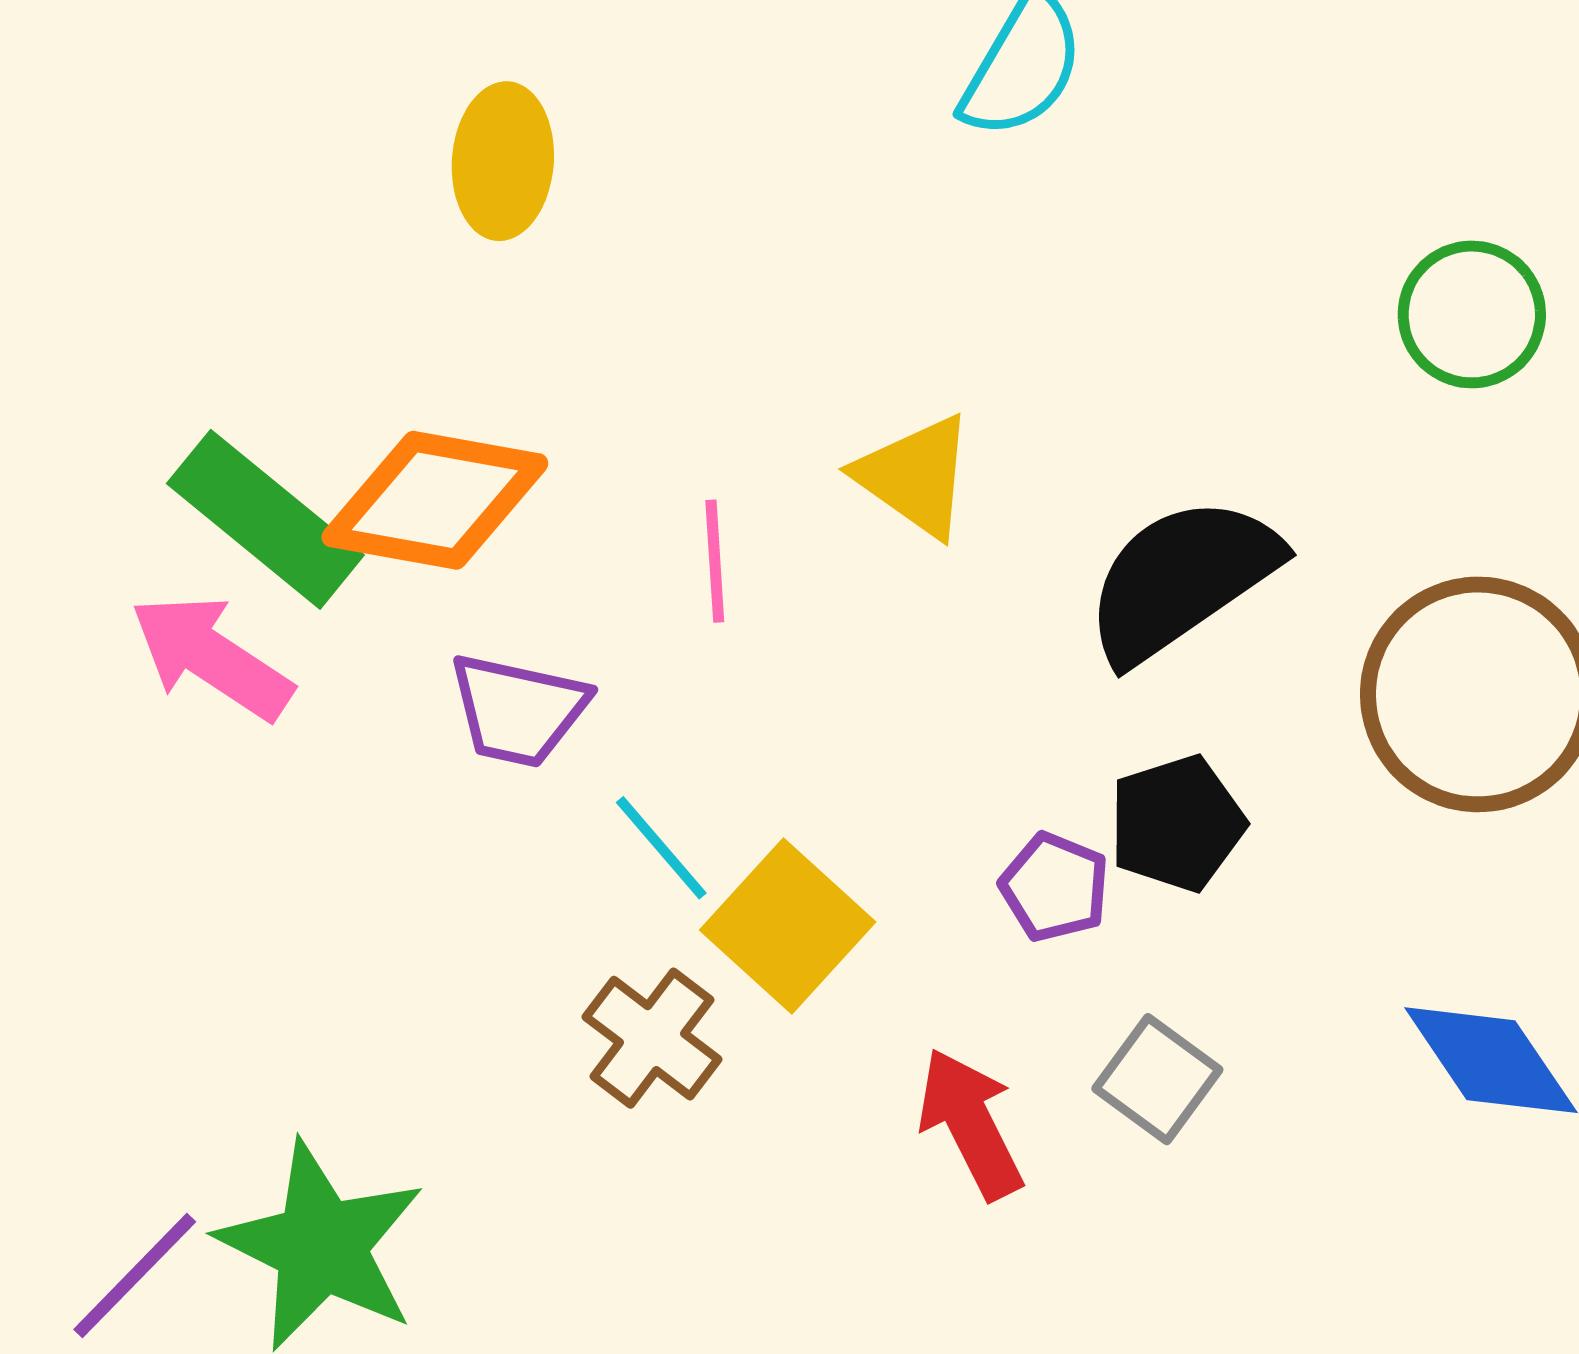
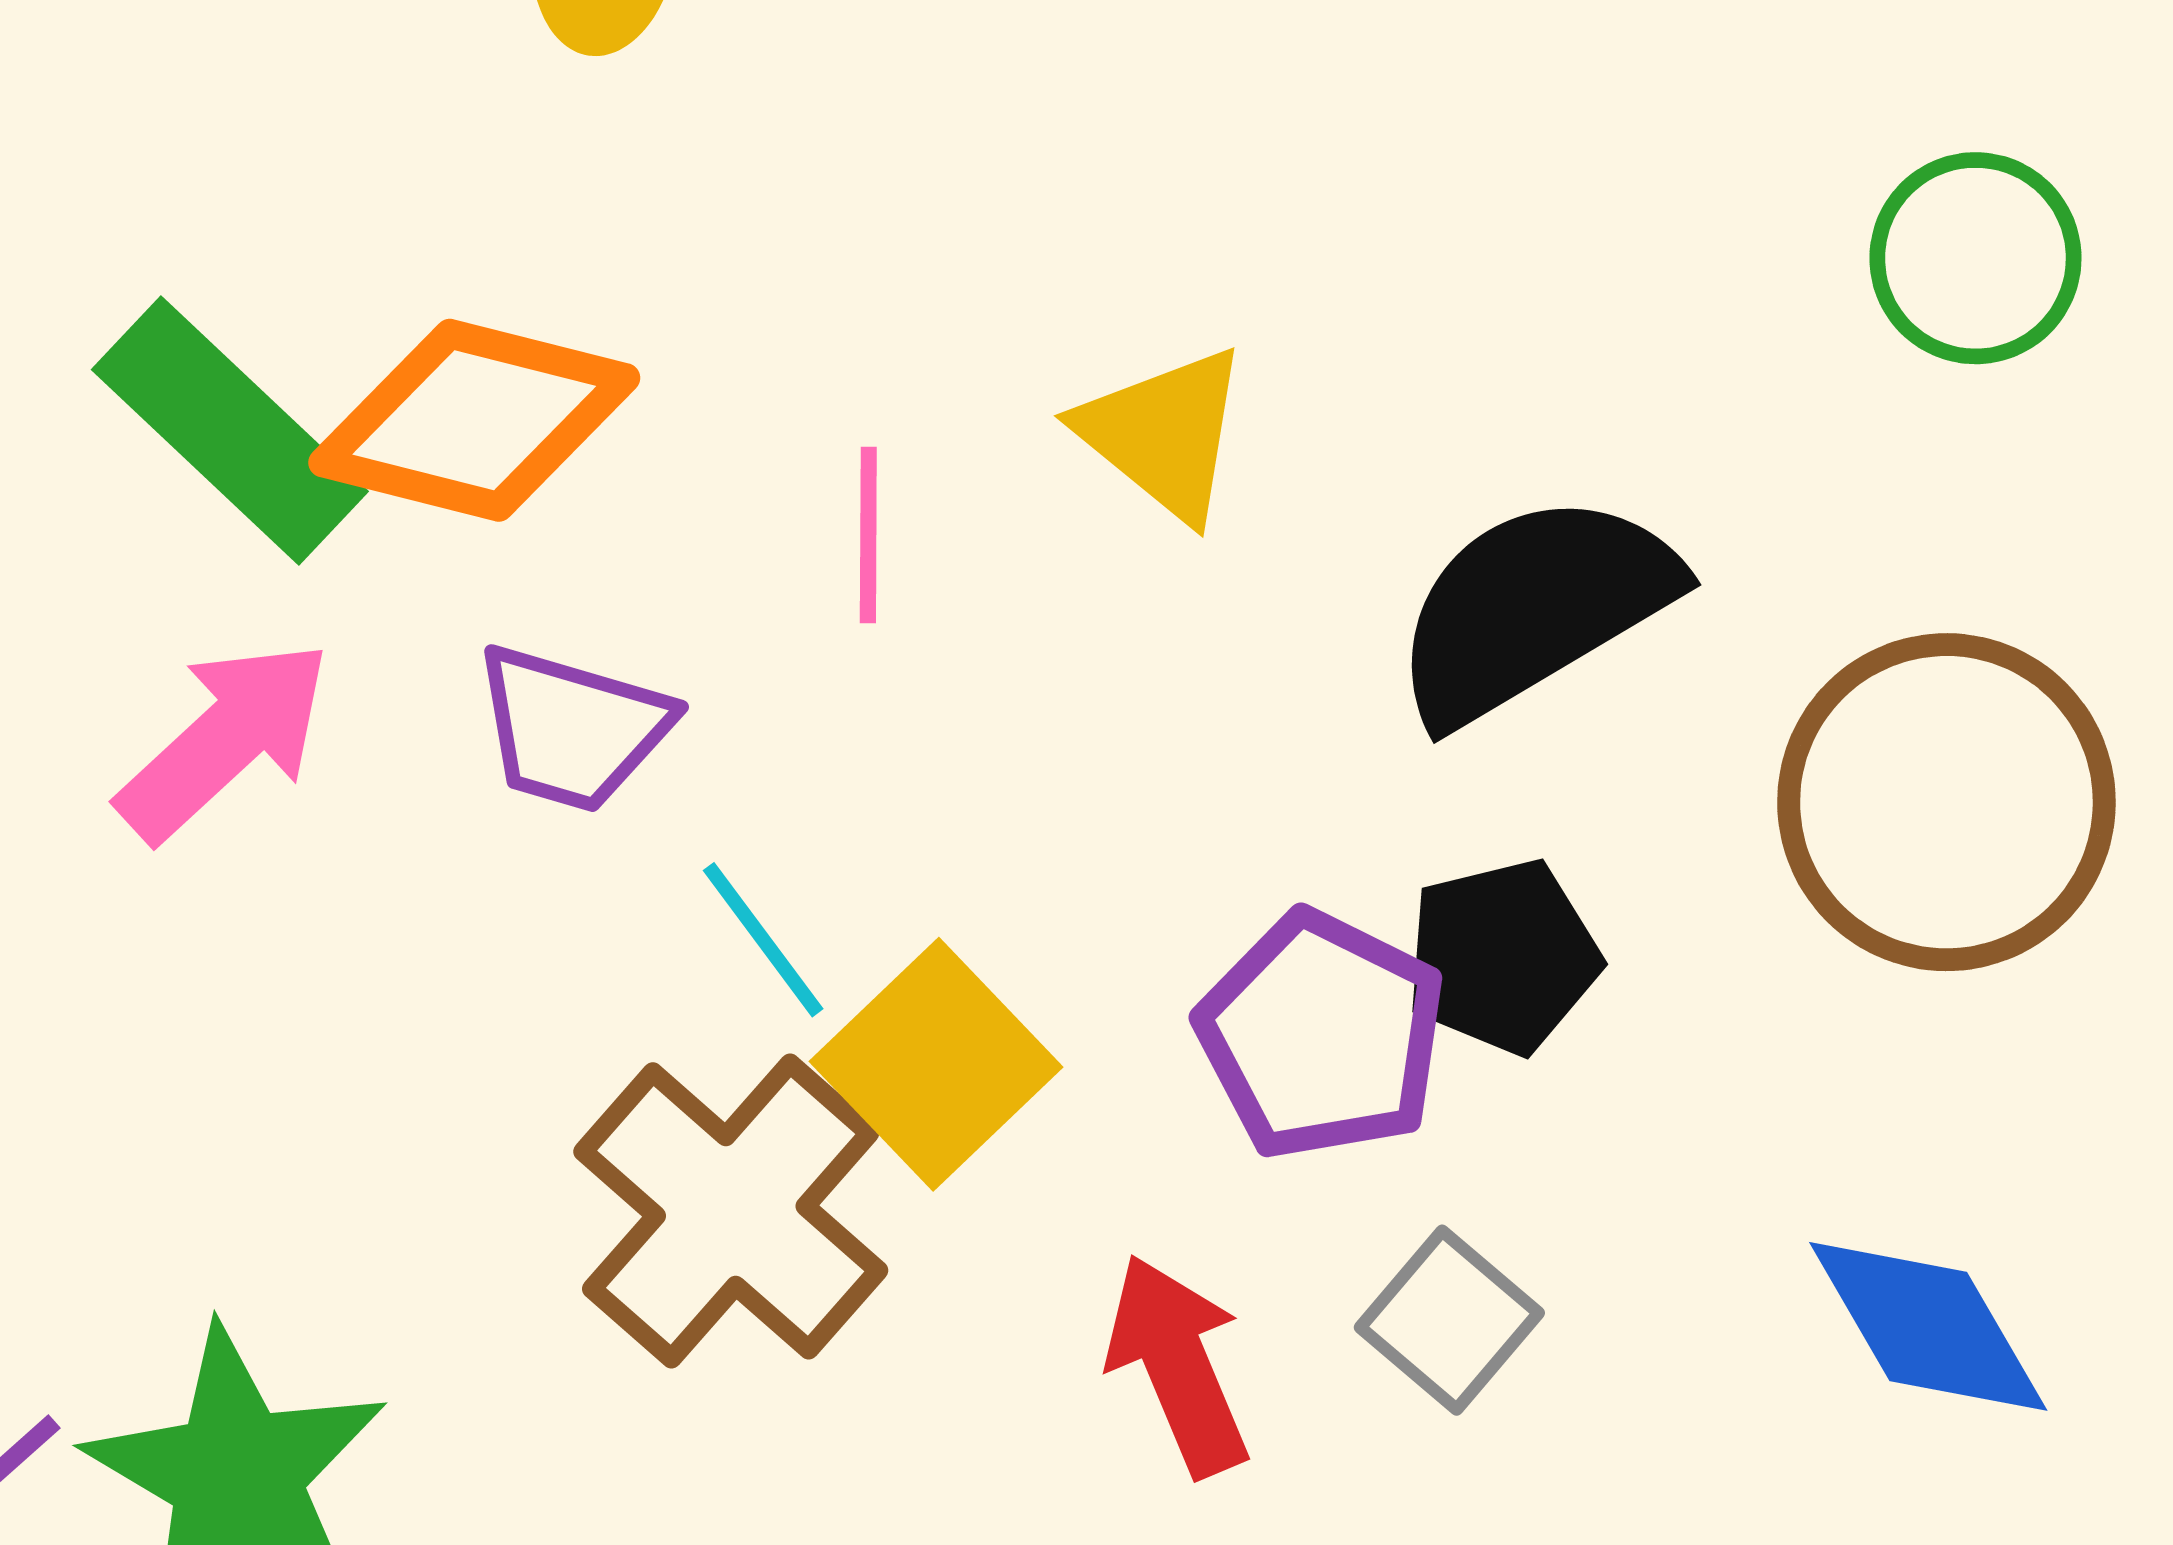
pink arrow: (211, 657) -> (225, 740), moved, turned 100
purple pentagon: (1055, 887) -> (1322, 1035), size x1.6
brown cross: (652, 1038) -> (731, 1211), size x1.6

